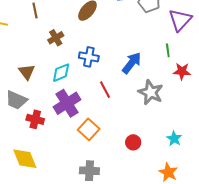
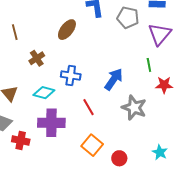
cyan diamond: (61, 73) -> (44, 93), turned 40
purple cross: (67, 103) -> (51, 123), turned 36
orange square: (89, 129) -> (92, 145), moved

